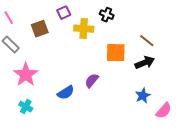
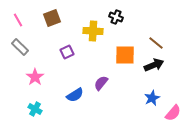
purple square: (64, 13) -> (67, 52), moved
brown square: (40, 29) -> (52, 18), moved
pink star: (26, 75) -> (35, 77), size x0.7

